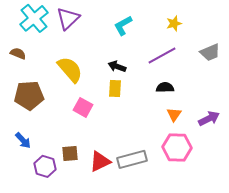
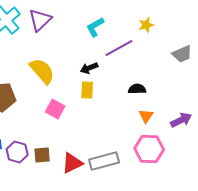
purple line: (162, 55) -> (119, 48), moved
black arrow: (117, 66) -> (89, 68), turned -42
purple hexagon: (45, 166) -> (17, 152), moved

